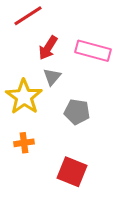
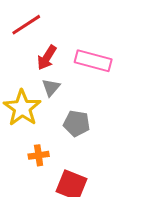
orange cross: (24, 143) -> (39, 155), moved

